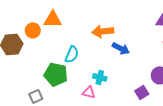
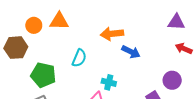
orange circle: (33, 30) -> (34, 25), moved
green pentagon: (56, 74) -> (43, 75), moved

